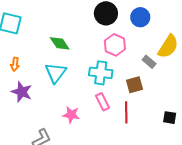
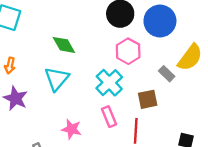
blue circle: (140, 17) -> (160, 21), size x1.4
cyan cross: (101, 73) -> (109, 83), turned 35

